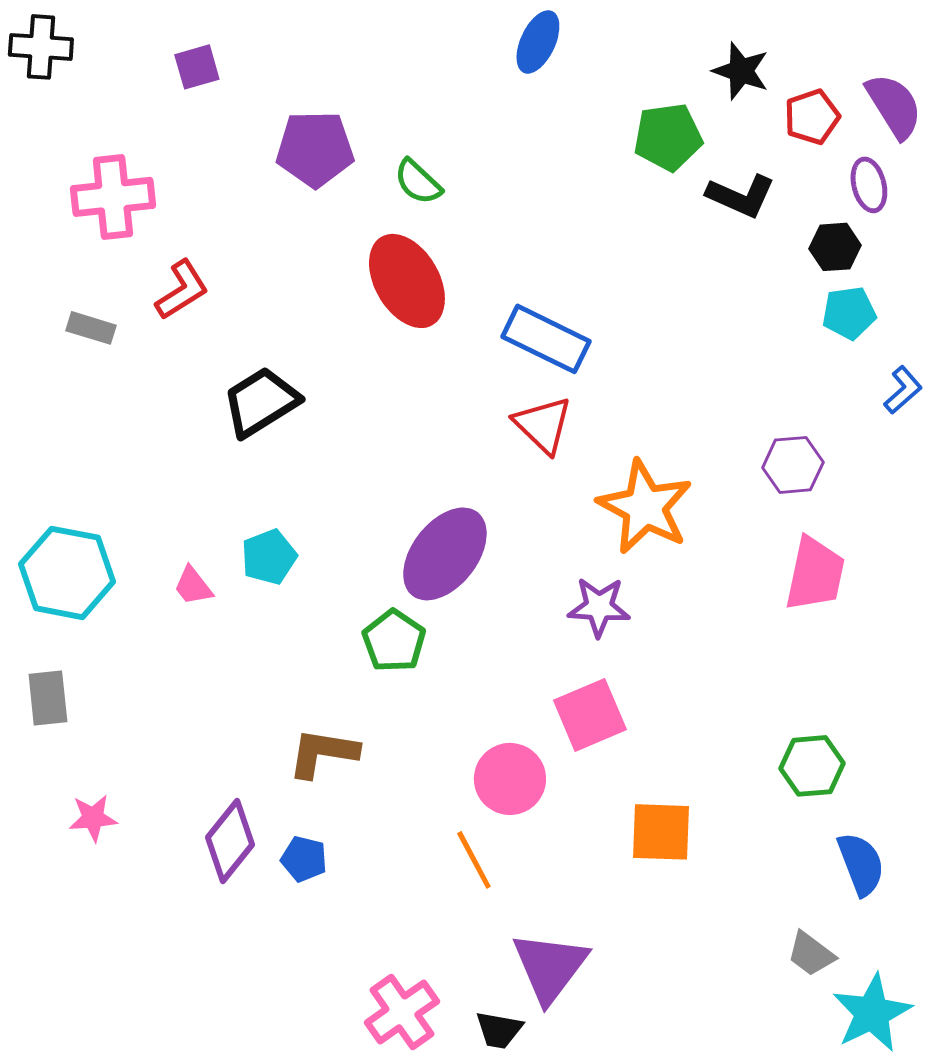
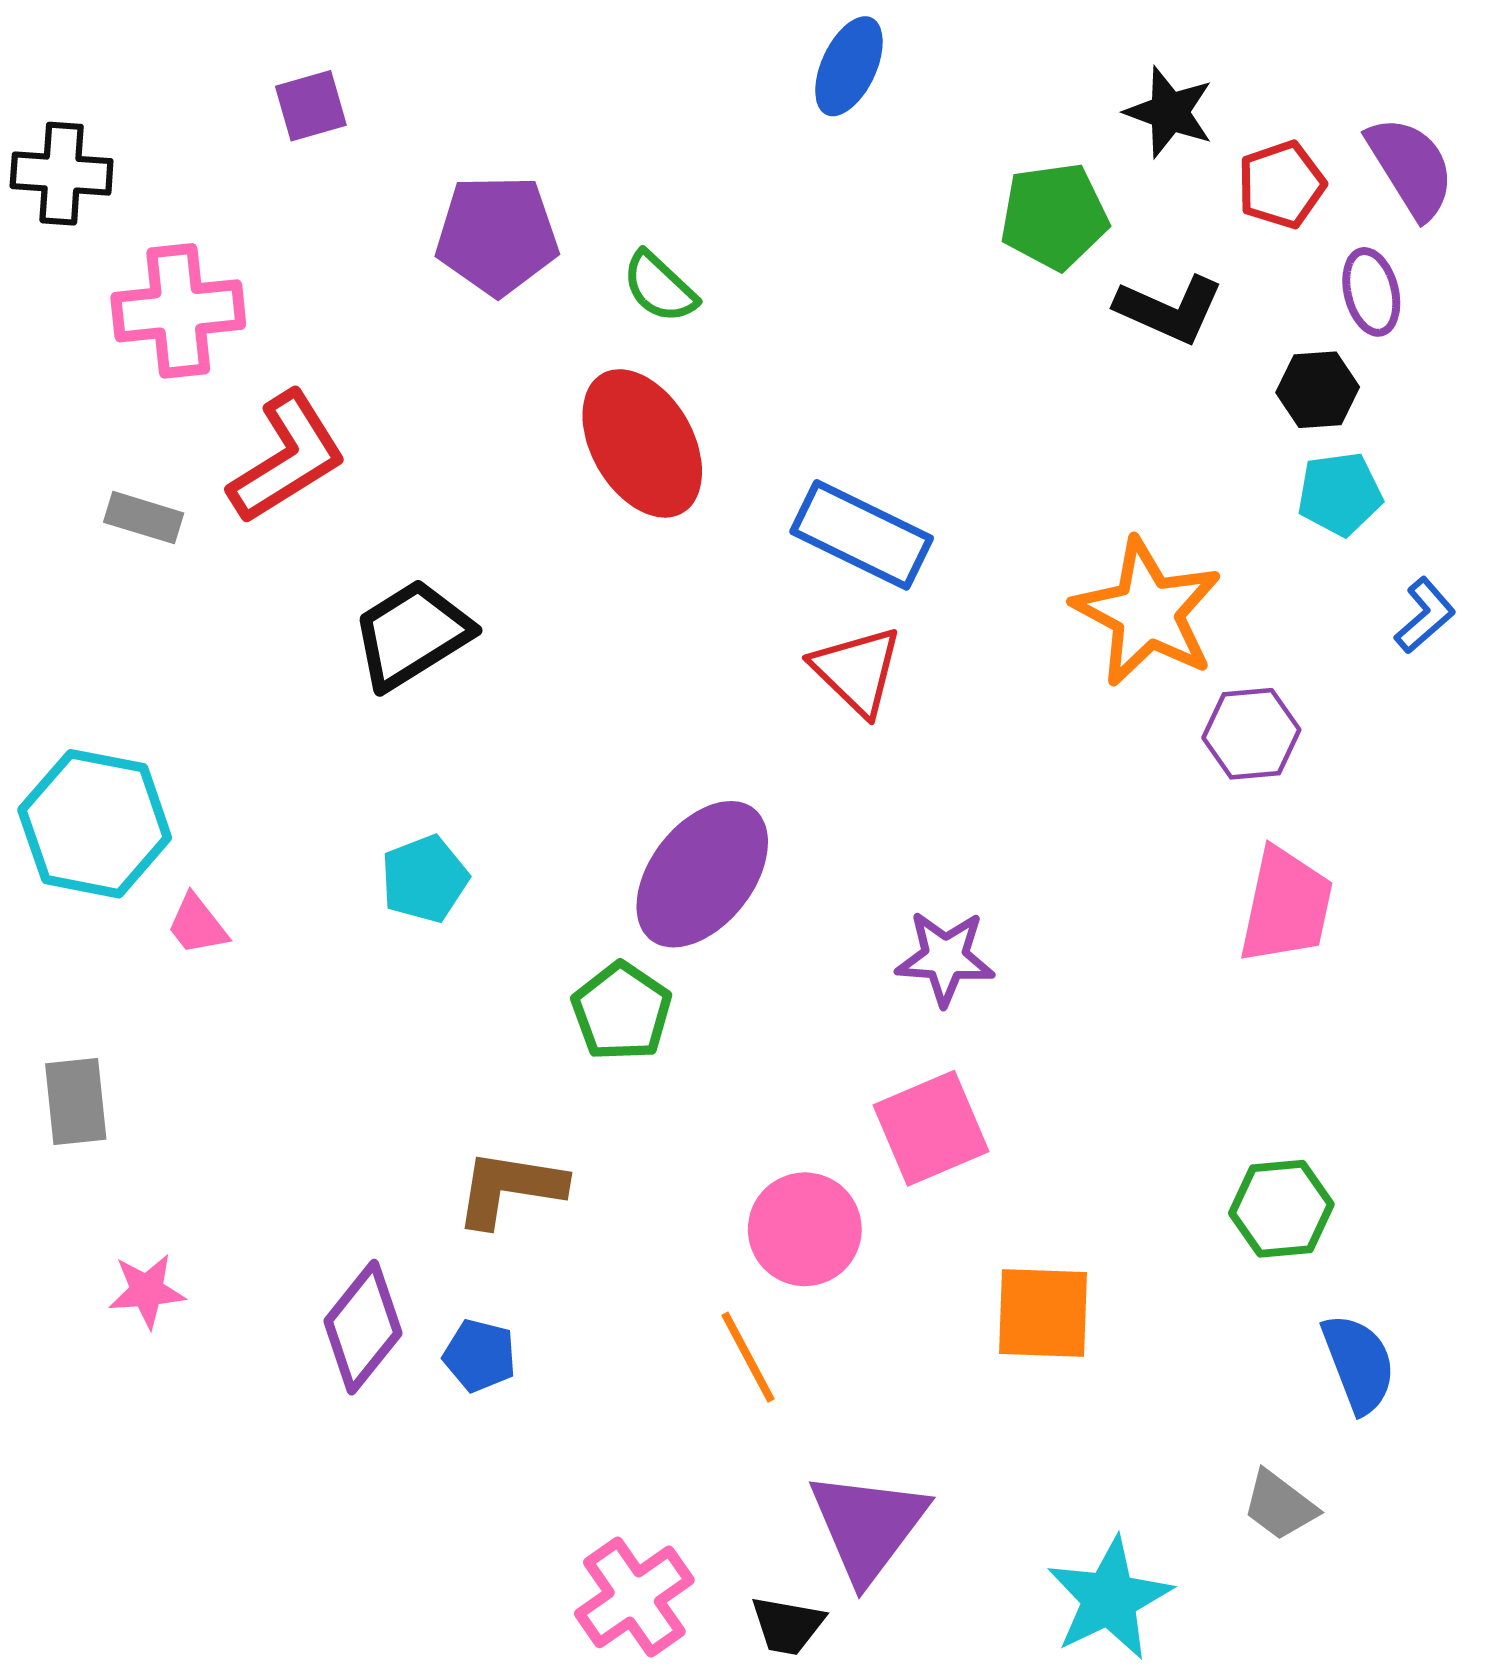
black cross: (41, 47) -> (62, 174), moved
red L-shape: (182, 290) -> (287, 458), size x1.4
orange star: (645, 507) -> (1147, 612), moved
cyan hexagon: (67, 573) -> (95, 824), moved
pink trapezoid: (193, 586) -> (197, 925), moved
cyan star: (872, 1013) -> (1109, 1599), moved

